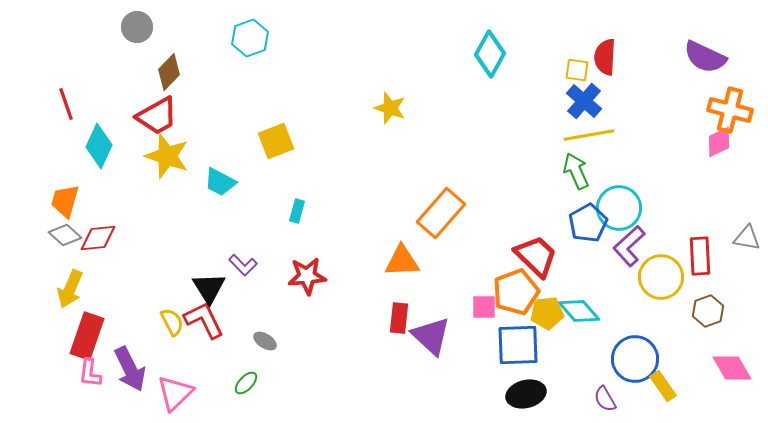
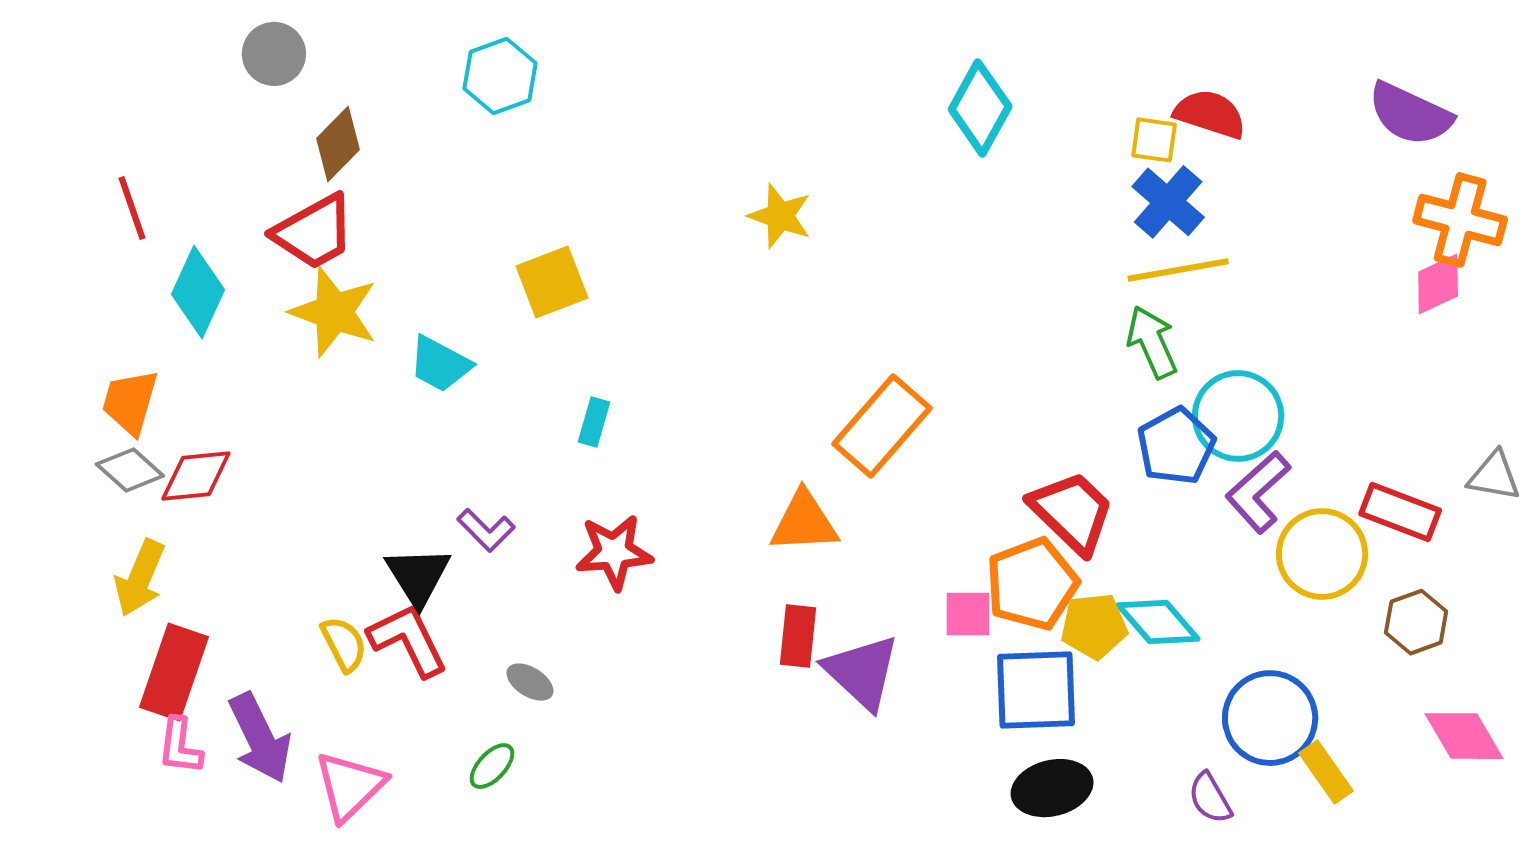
red semicircle: (605, 57) -> (1210, 114), turned 105
red rectangle: (700, 256) -> (1400, 512), turned -66

